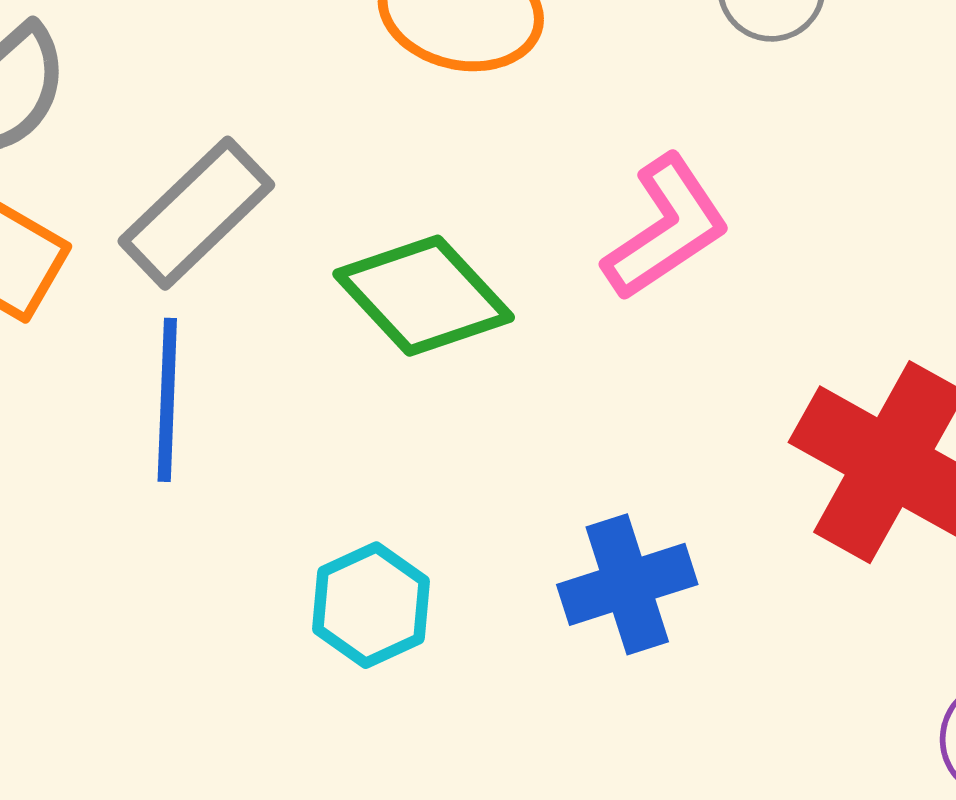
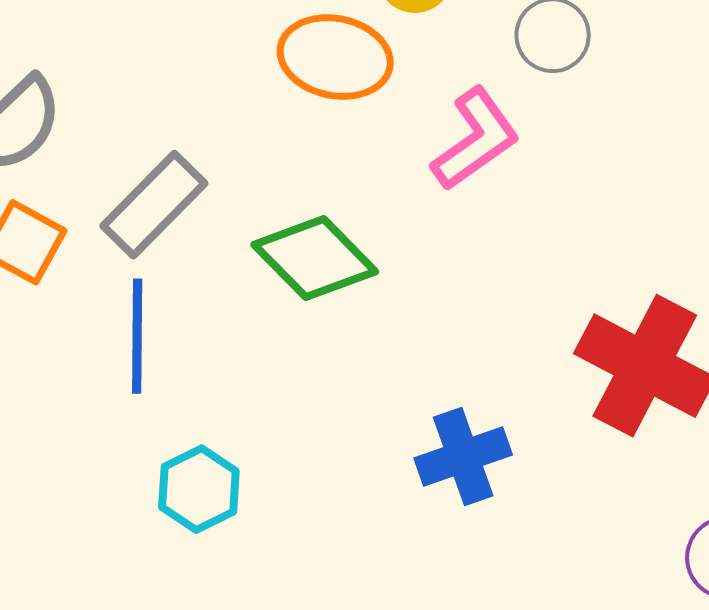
pink L-shape: (666, 228) -> (475, 139), moved
cyan hexagon: (371, 605) -> (199, 489), moved

